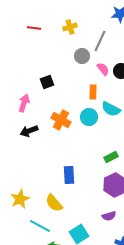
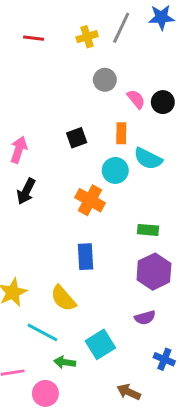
gray line: (100, 41) -> (121, 28), moved
black square: (47, 82) -> (77, 138), moved
orange cross: (61, 120) -> (90, 200), moved
black arrow: (29, 131) -> (26, 191), turned -42
green rectangle: (111, 157) -> (148, 230), turned 32

